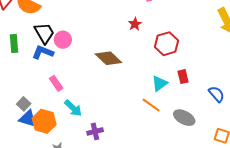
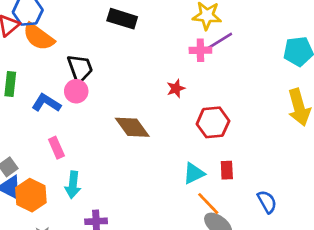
black trapezoid: (44, 33) -> (80, 69), moved
orange line: (151, 105) -> (208, 204), moved
cyan arrow: (73, 108) -> (73, 185), turned 42

